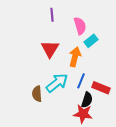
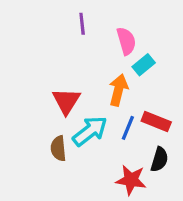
red triangle: (50, 49) -> (66, 101), moved
red rectangle: (101, 88) -> (156, 122), moved
black semicircle: (87, 100) -> (159, 159), moved

